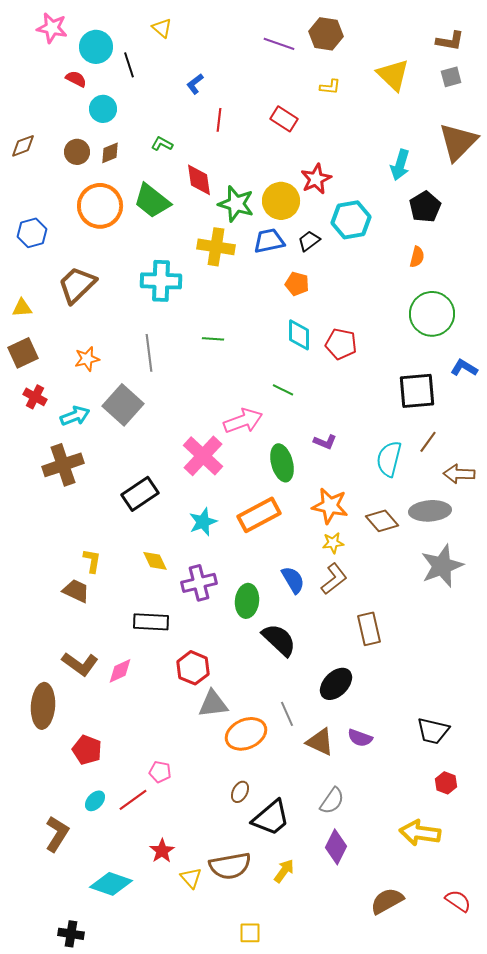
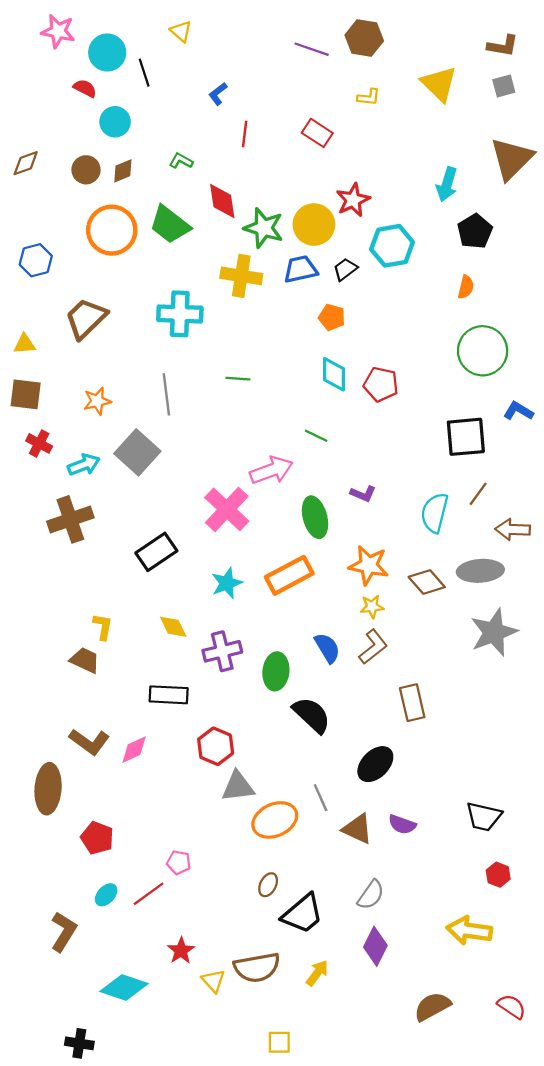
brown square: (23, 353) -> (26, 394), turned 32

